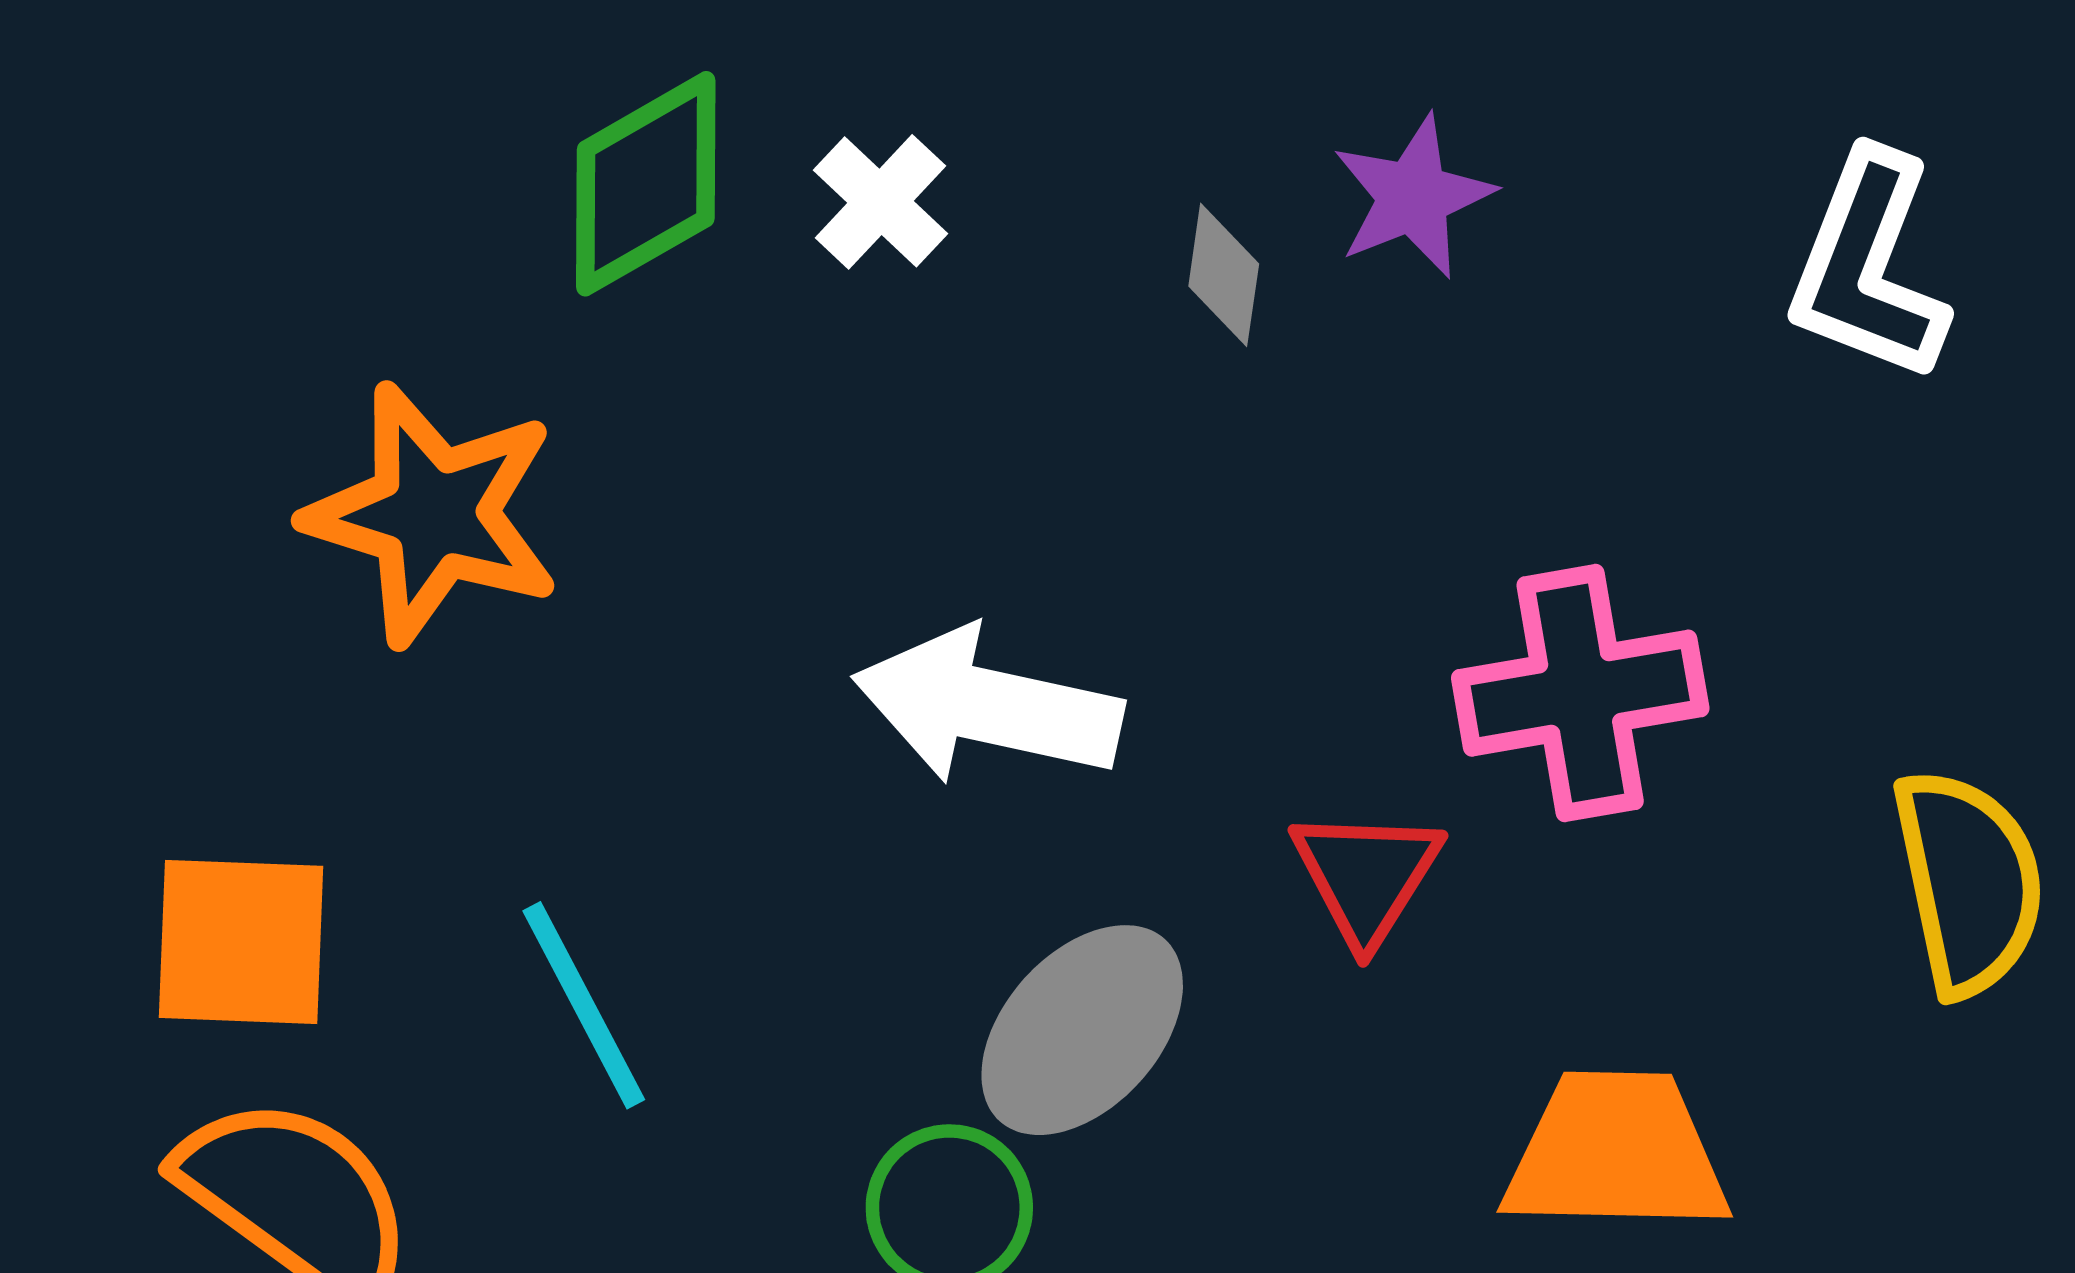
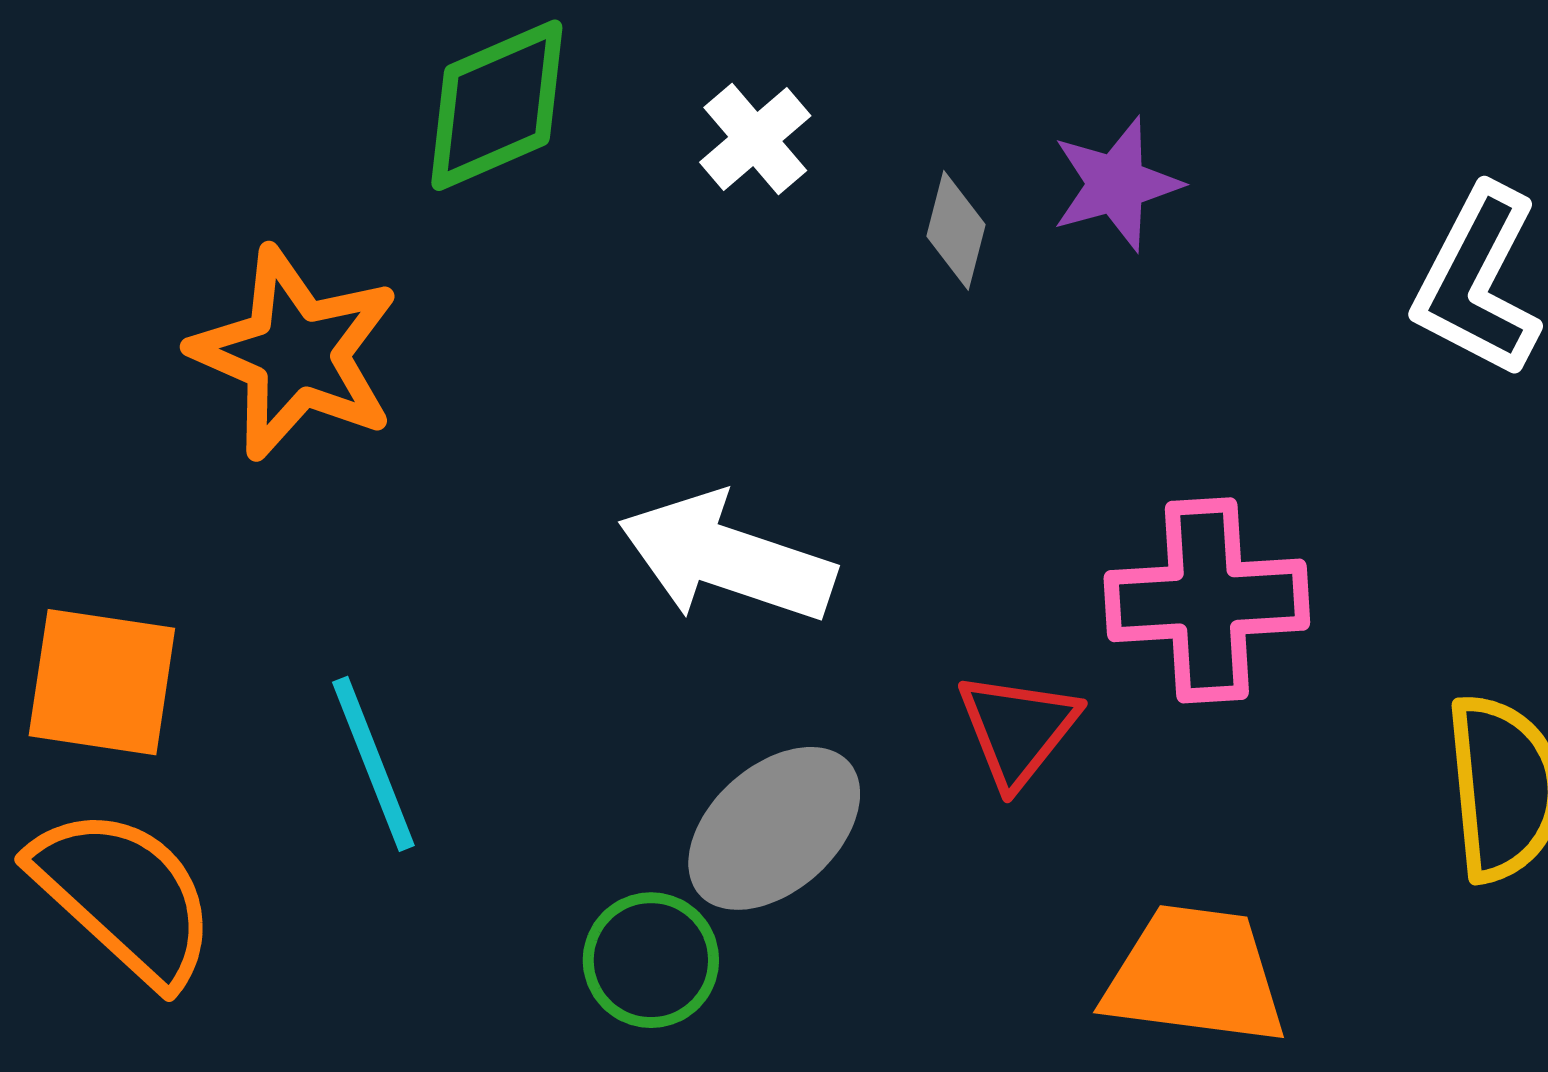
white cross: (880, 202) -> (755, 139), moved

